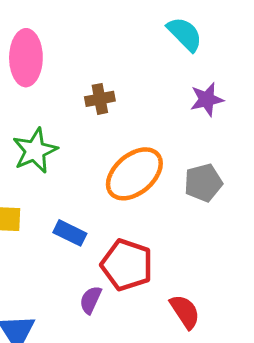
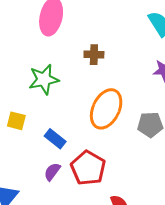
orange ellipse: (134, 174) -> (106, 109), turned -36
purple semicircle: (91, 300) -> (52, 172), moved

